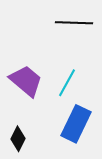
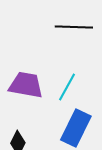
purple trapezoid: (26, 81) -> (26, 85), turned -30

